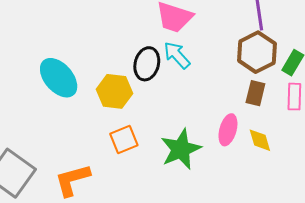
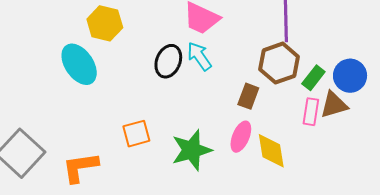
yellow hexagon: (114, 91) -> (105, 23), moved
brown rectangle: (255, 93) -> (248, 96), moved
yellow diamond: (260, 140) -> (271, 151), size x1.4

